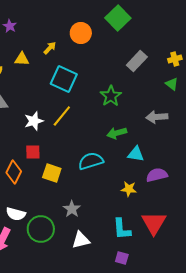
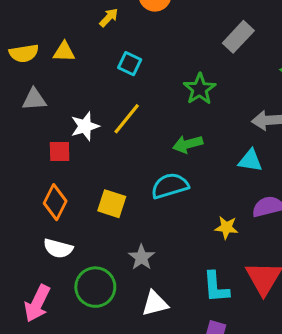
yellow triangle: (22, 59) -> (64, 52), moved
cyan square: (64, 79) -> (130, 64), size x0.6
green arrow: (117, 133) -> (188, 144), moved
red square: (33, 152) -> (60, 152), moved
cyan triangle: (136, 154) -> (250, 160), moved
white semicircle: (16, 214) -> (58, 248), moved

